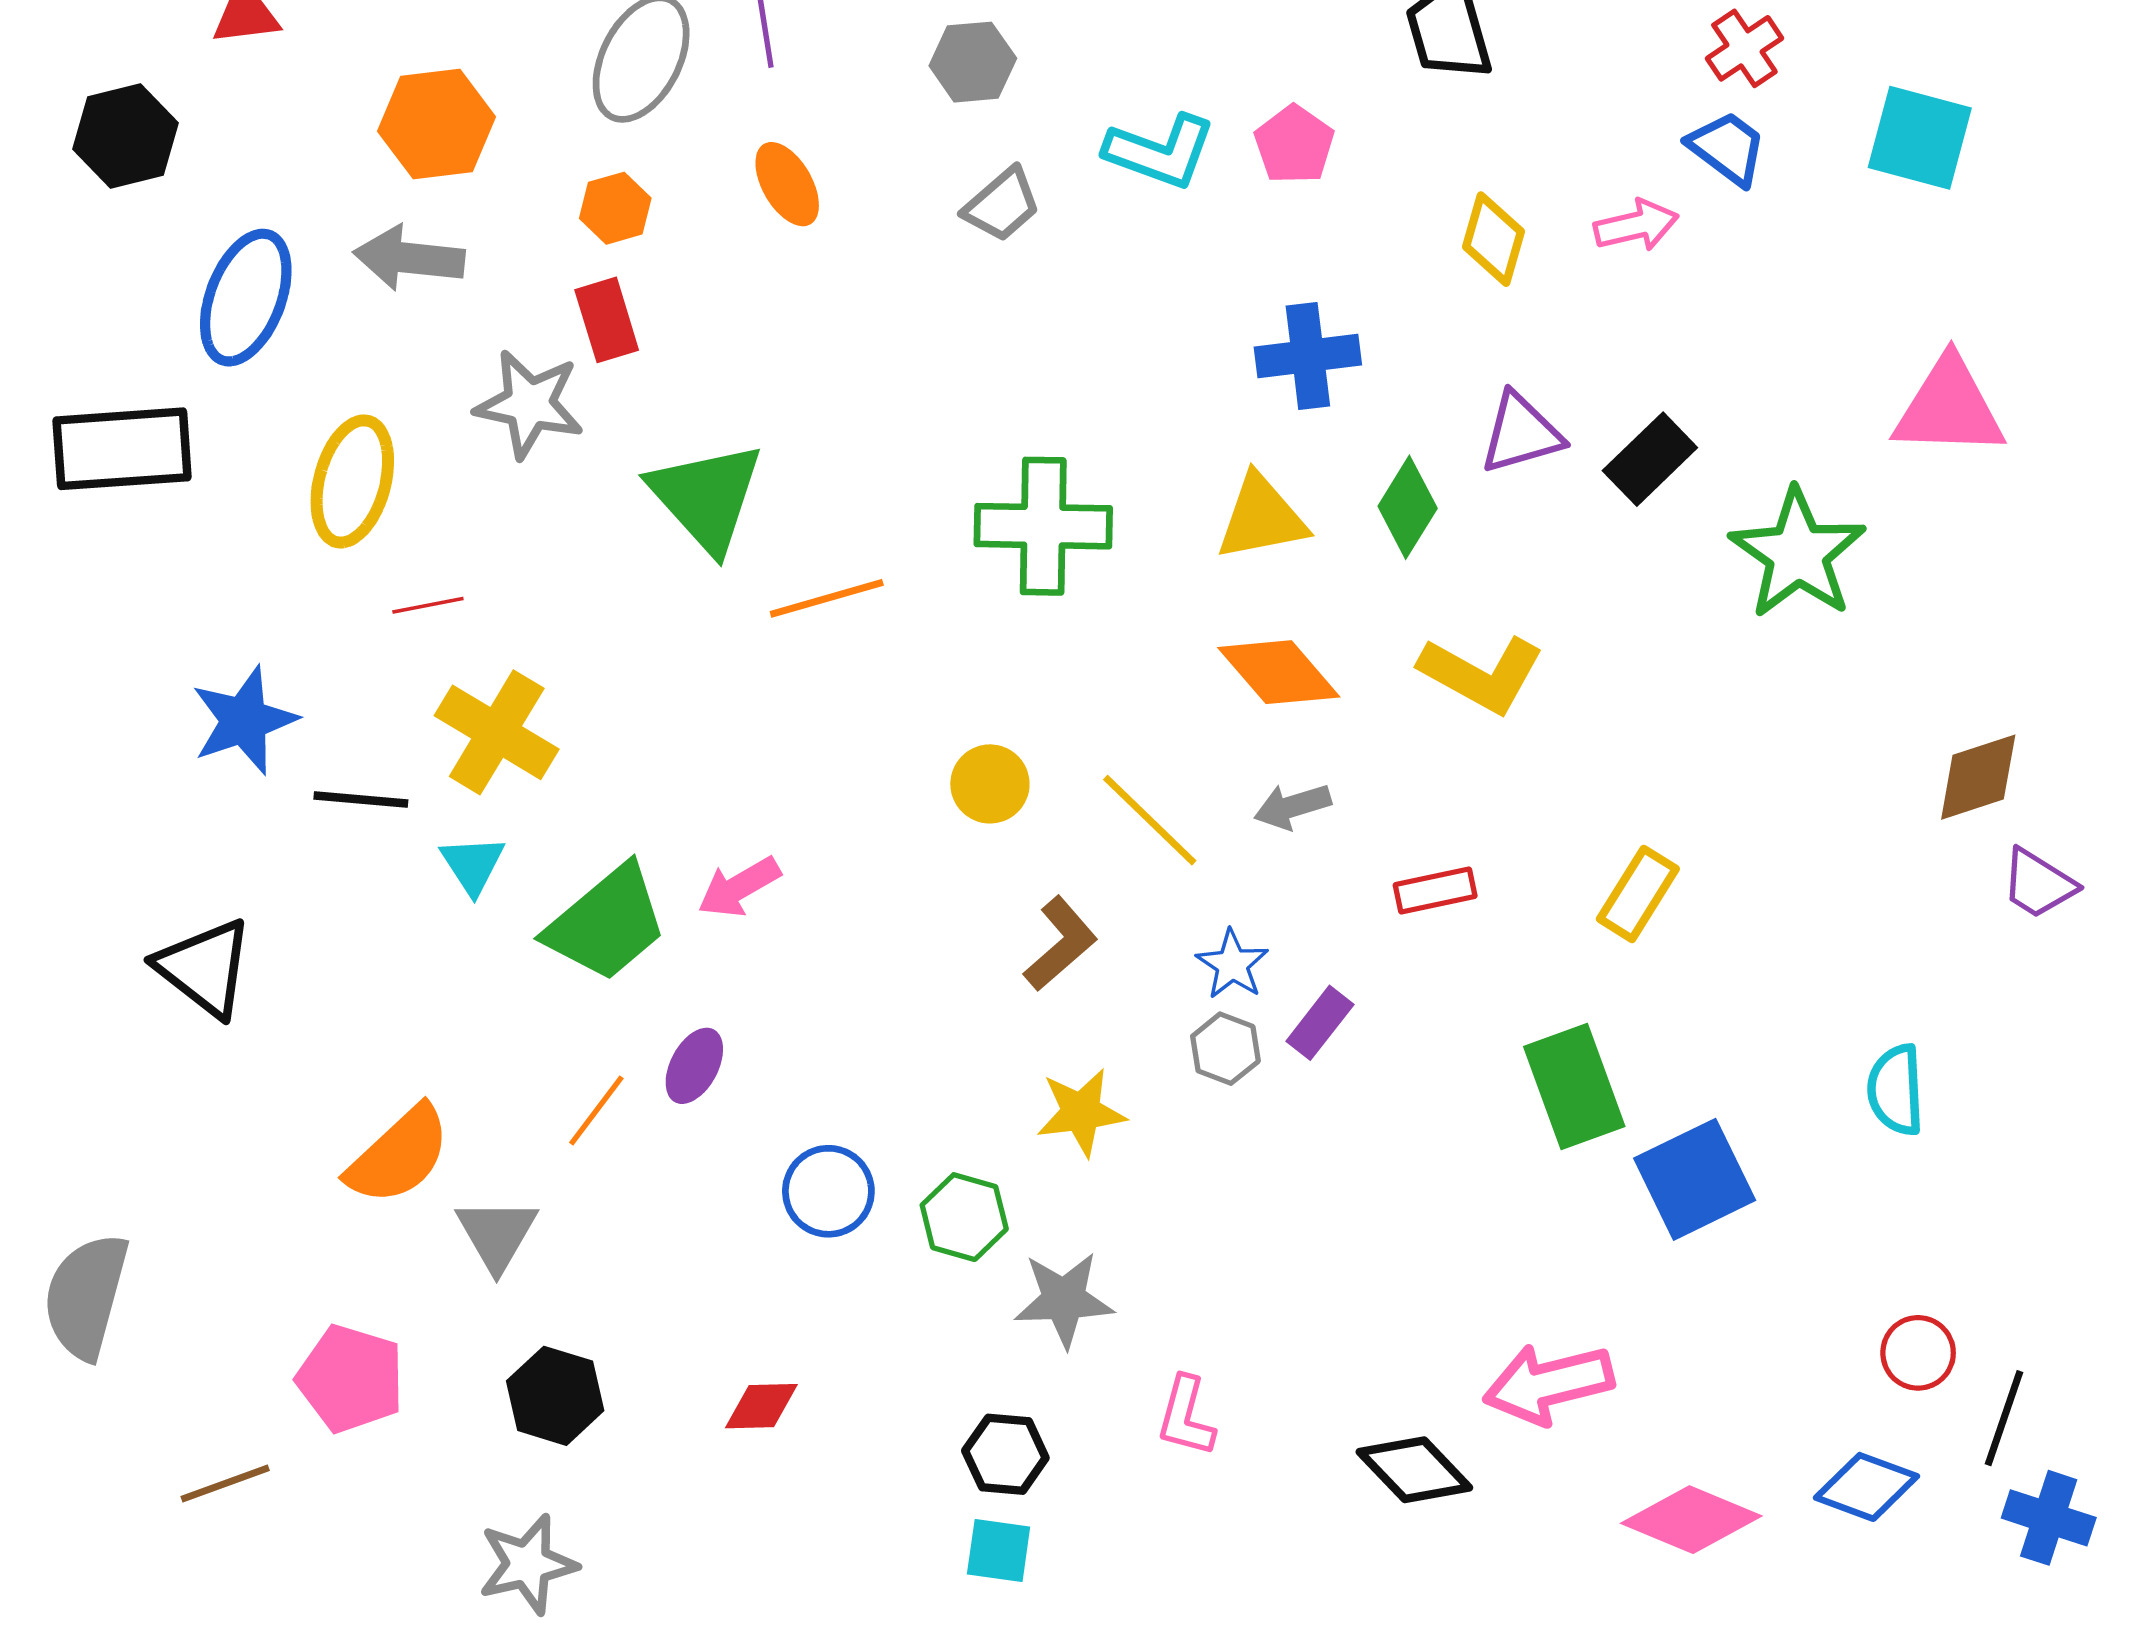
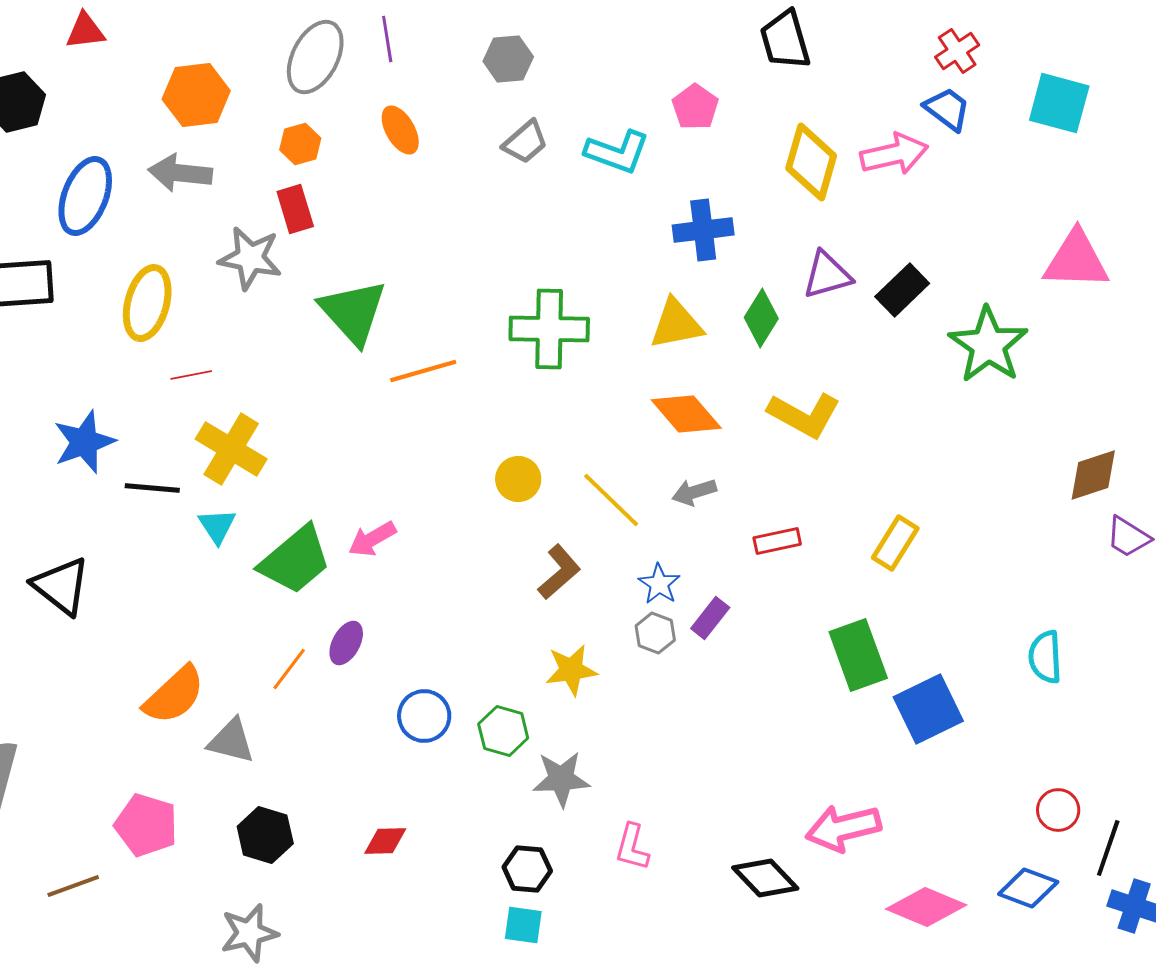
cyan L-shape: (1160, 151) -> (617, 152), moved
pink arrow: (1636, 225) -> (894, 154), size x1.4
yellow diamond: (1494, 239) -> (811, 162), size x1.4
gray triangle: (497, 1234) -> (231, 741), turned -46

